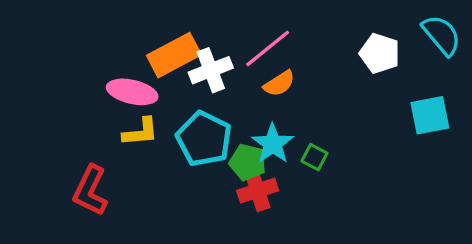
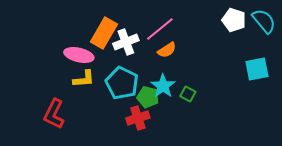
white pentagon: (380, 53) -> (234, 20), moved
orange rectangle: (174, 55) -> (104, 33), turned -32
red cross: (258, 191) -> (138, 118), moved

